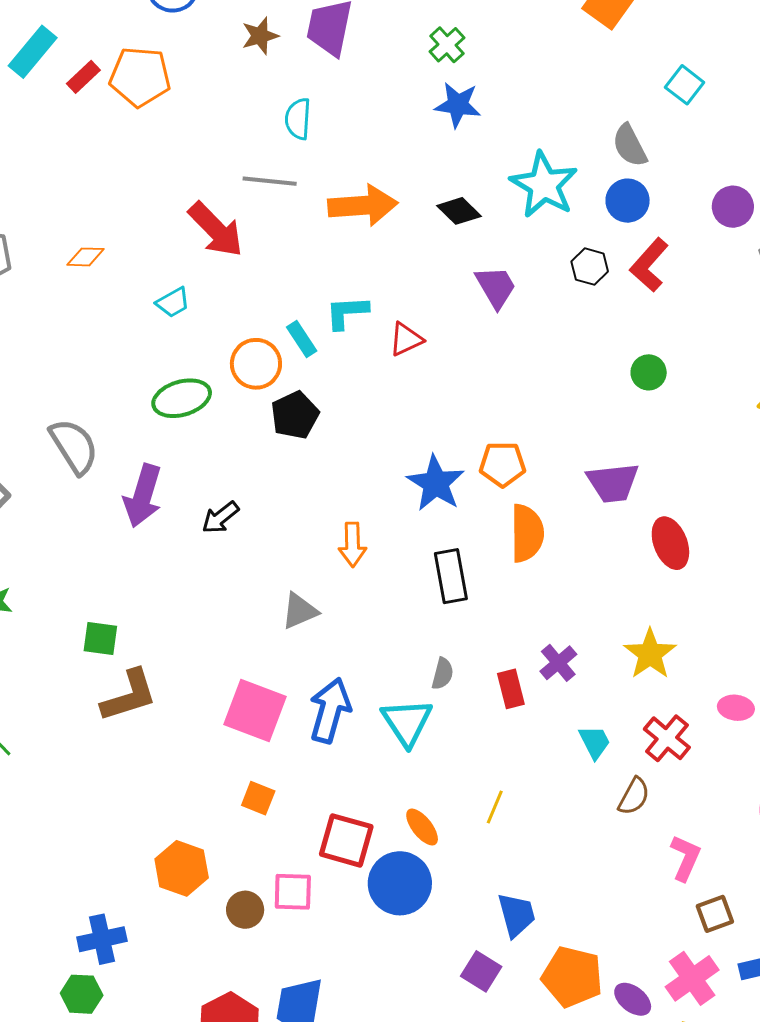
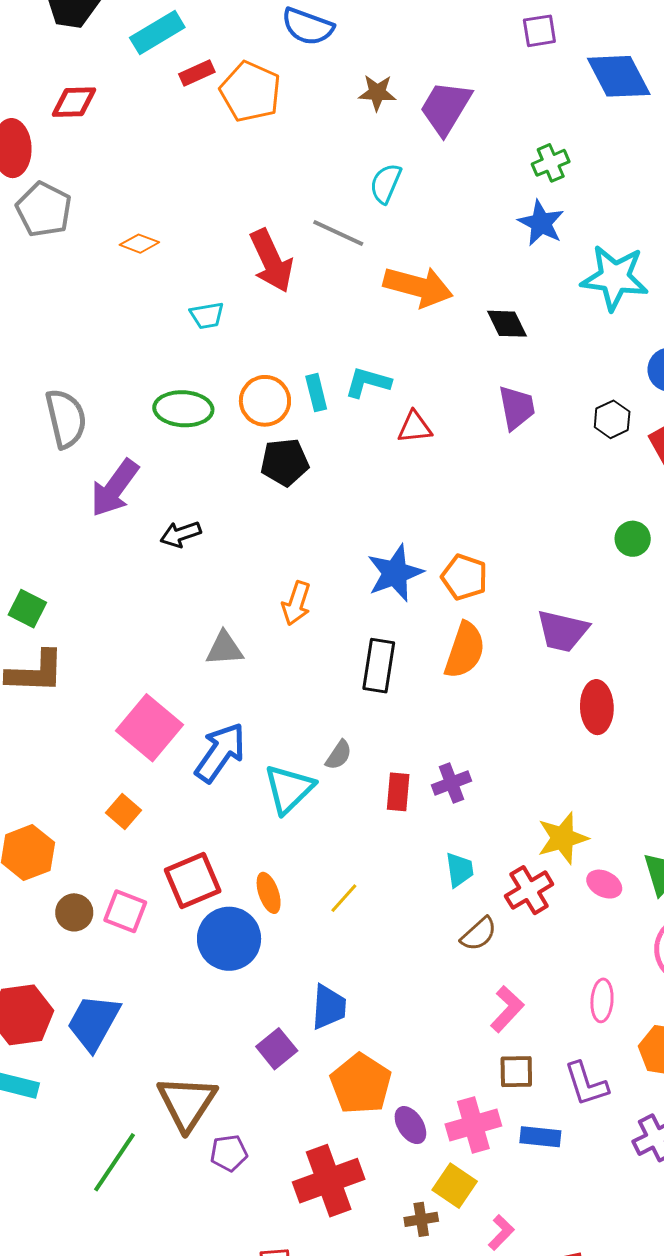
cyan star: (544, 185) -> (615, 278), moved, turned 30
yellow star: (650, 654) -> (563, 838), moved
red square: (346, 840) -> (193, 881), turned 32

